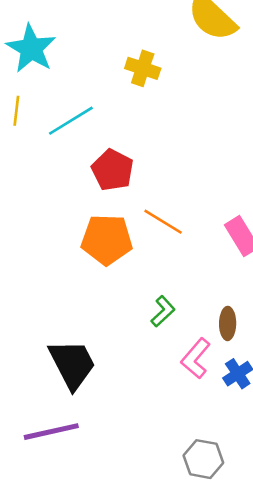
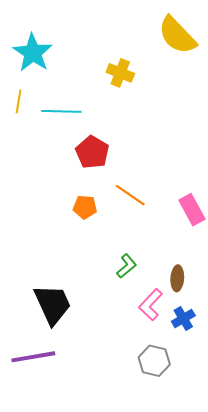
cyan line: (71, 121) -> (61, 111), turned 30
orange pentagon: (107, 240) -> (85, 207), size x0.6
gray hexagon: (203, 459) -> (154, 361), moved

